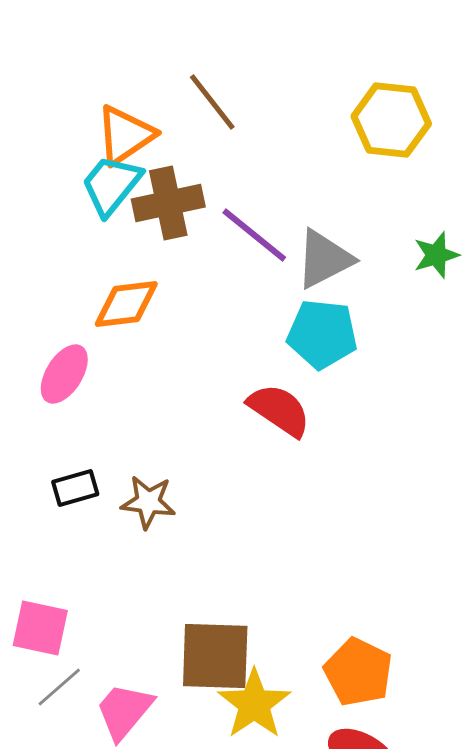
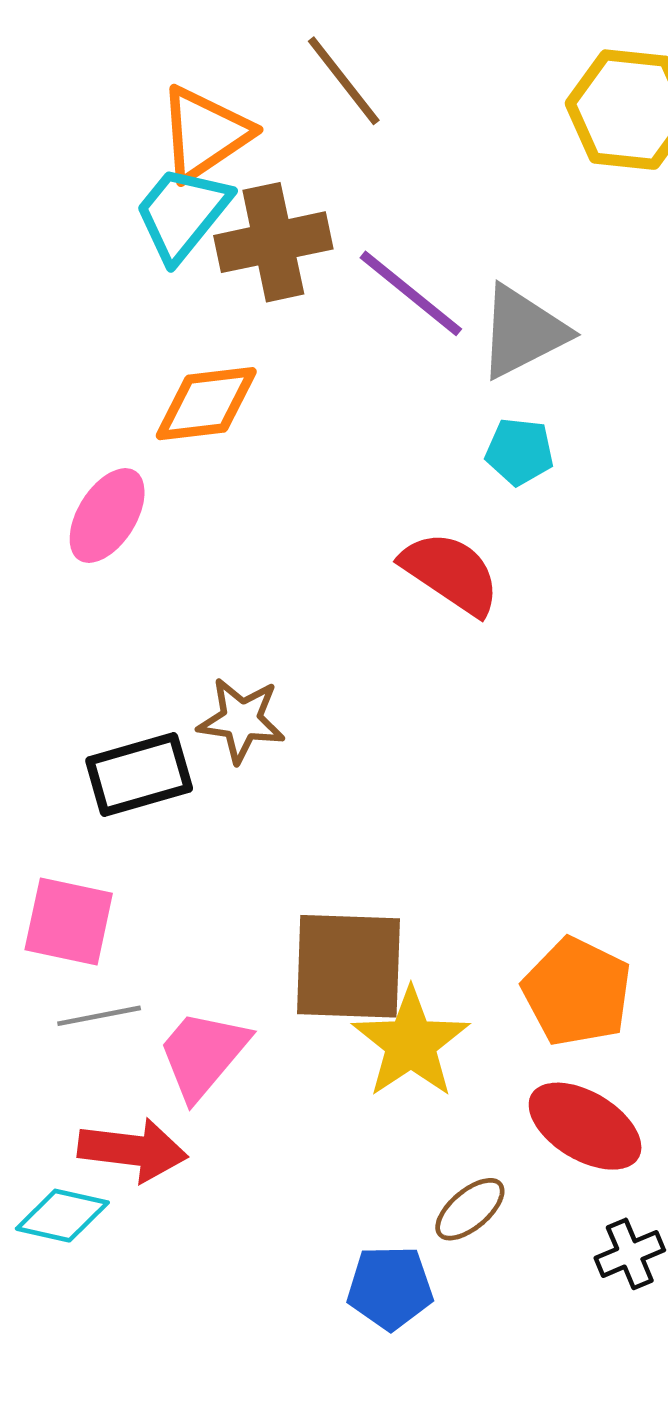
cyan pentagon: (322, 334) -> (519, 452), size x0.6
black rectangle: (75, 488) -> (139, 774), moved, size x1.4
gray line: (59, 687) -> (99, 1016), turned 30

